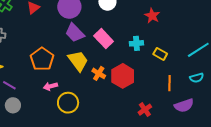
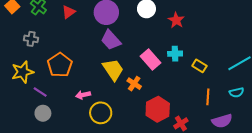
red star: (152, 16) -> (176, 20), moved
pink rectangle: (104, 39) -> (150, 59), moved
orange pentagon: (42, 59) -> (60, 65), moved
red hexagon: (123, 76) -> (158, 109), moved

